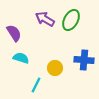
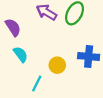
cyan semicircle: (21, 58) -> (21, 54), turned 35

